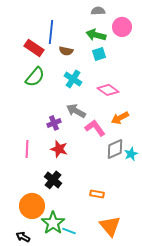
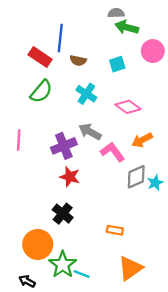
pink circle: (122, 27) -> (153, 51), moved
green arrow: (96, 35) -> (127, 27), moved
purple cross: (54, 123) -> (64, 146), size x1.5
pink line: (27, 149) -> (19, 140), moved
orange triangle: (110, 226) -> (130, 268), turned 35

